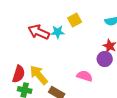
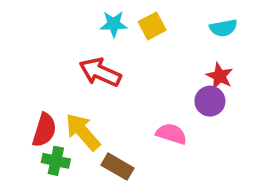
red arrow: (39, 32) -> (100, 72), moved
cyan star: (58, 32) -> (114, 24), moved

